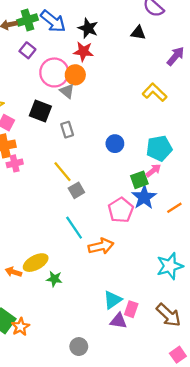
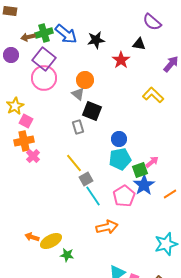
black star: (88, 28) -> (96, 40), turned -30
purple square: (27, 50) -> (44, 59), size x1.6
red star: (83, 51) -> (121, 60), moved, turned 30
pink circle: (54, 72) -> (44, 78), moved
black square: (40, 111) -> (92, 111), moved
cyan pentagon: (159, 148) -> (120, 159), moved
pink cross: (15, 163) -> (33, 156), turned -32
cyan line: (74, 228) -> (93, 196), moved
orange arrow: (13, 272) -> (32, 237), moved

